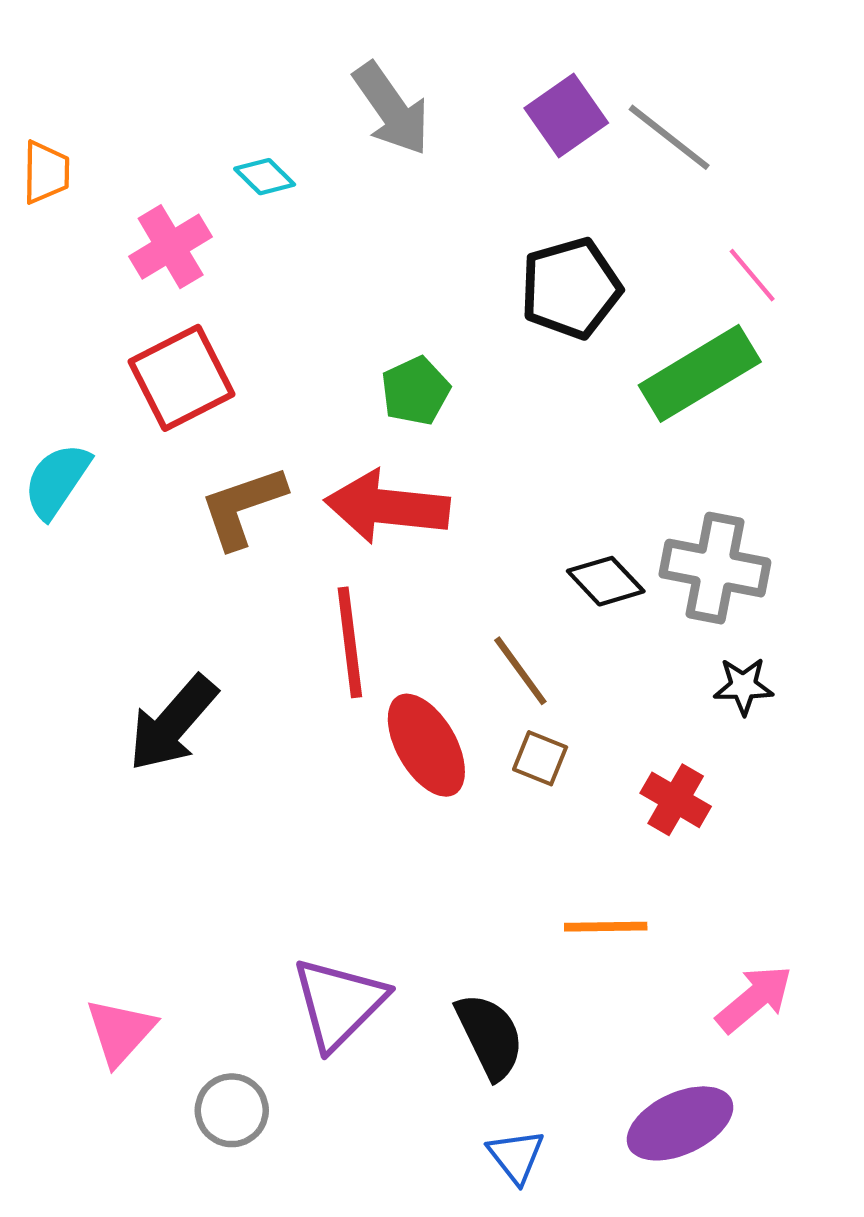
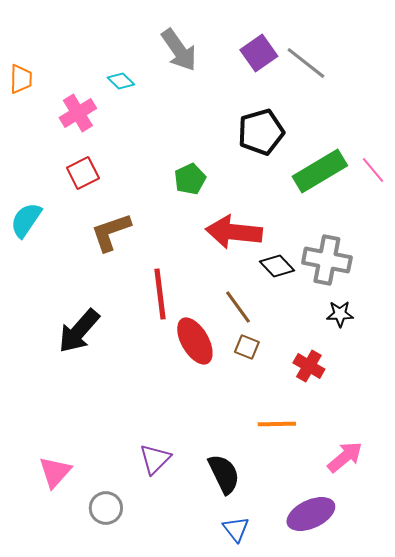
pink line: (752, 275) -> (373, 170), moved
red square: (181, 378) -> (83, 173), size x0.7
red arrow: (387, 507) -> (234, 232), moved
purple triangle: (339, 1003) -> (155, 459), size x0.7

